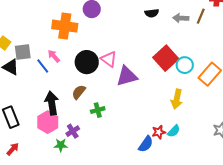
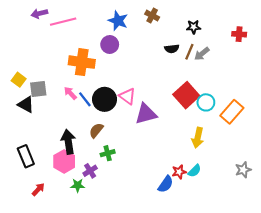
brown line: (201, 16) -> (189, 52), moved
gray arrow: (181, 18) -> (202, 54), turned -42
blue line: (43, 66) -> (85, 99), moved
green cross: (98, 110) -> (108, 153), moved
red arrow: (13, 149) -> (38, 189), moved

